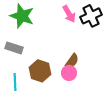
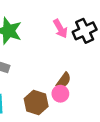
brown hexagon: (40, 71) -> (36, 103), moved

